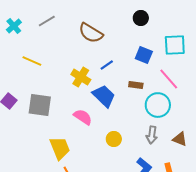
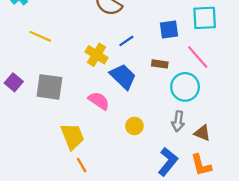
blue square: (144, 55) -> (169, 29), turned -30
brown triangle: (180, 139) -> (202, 133), moved

